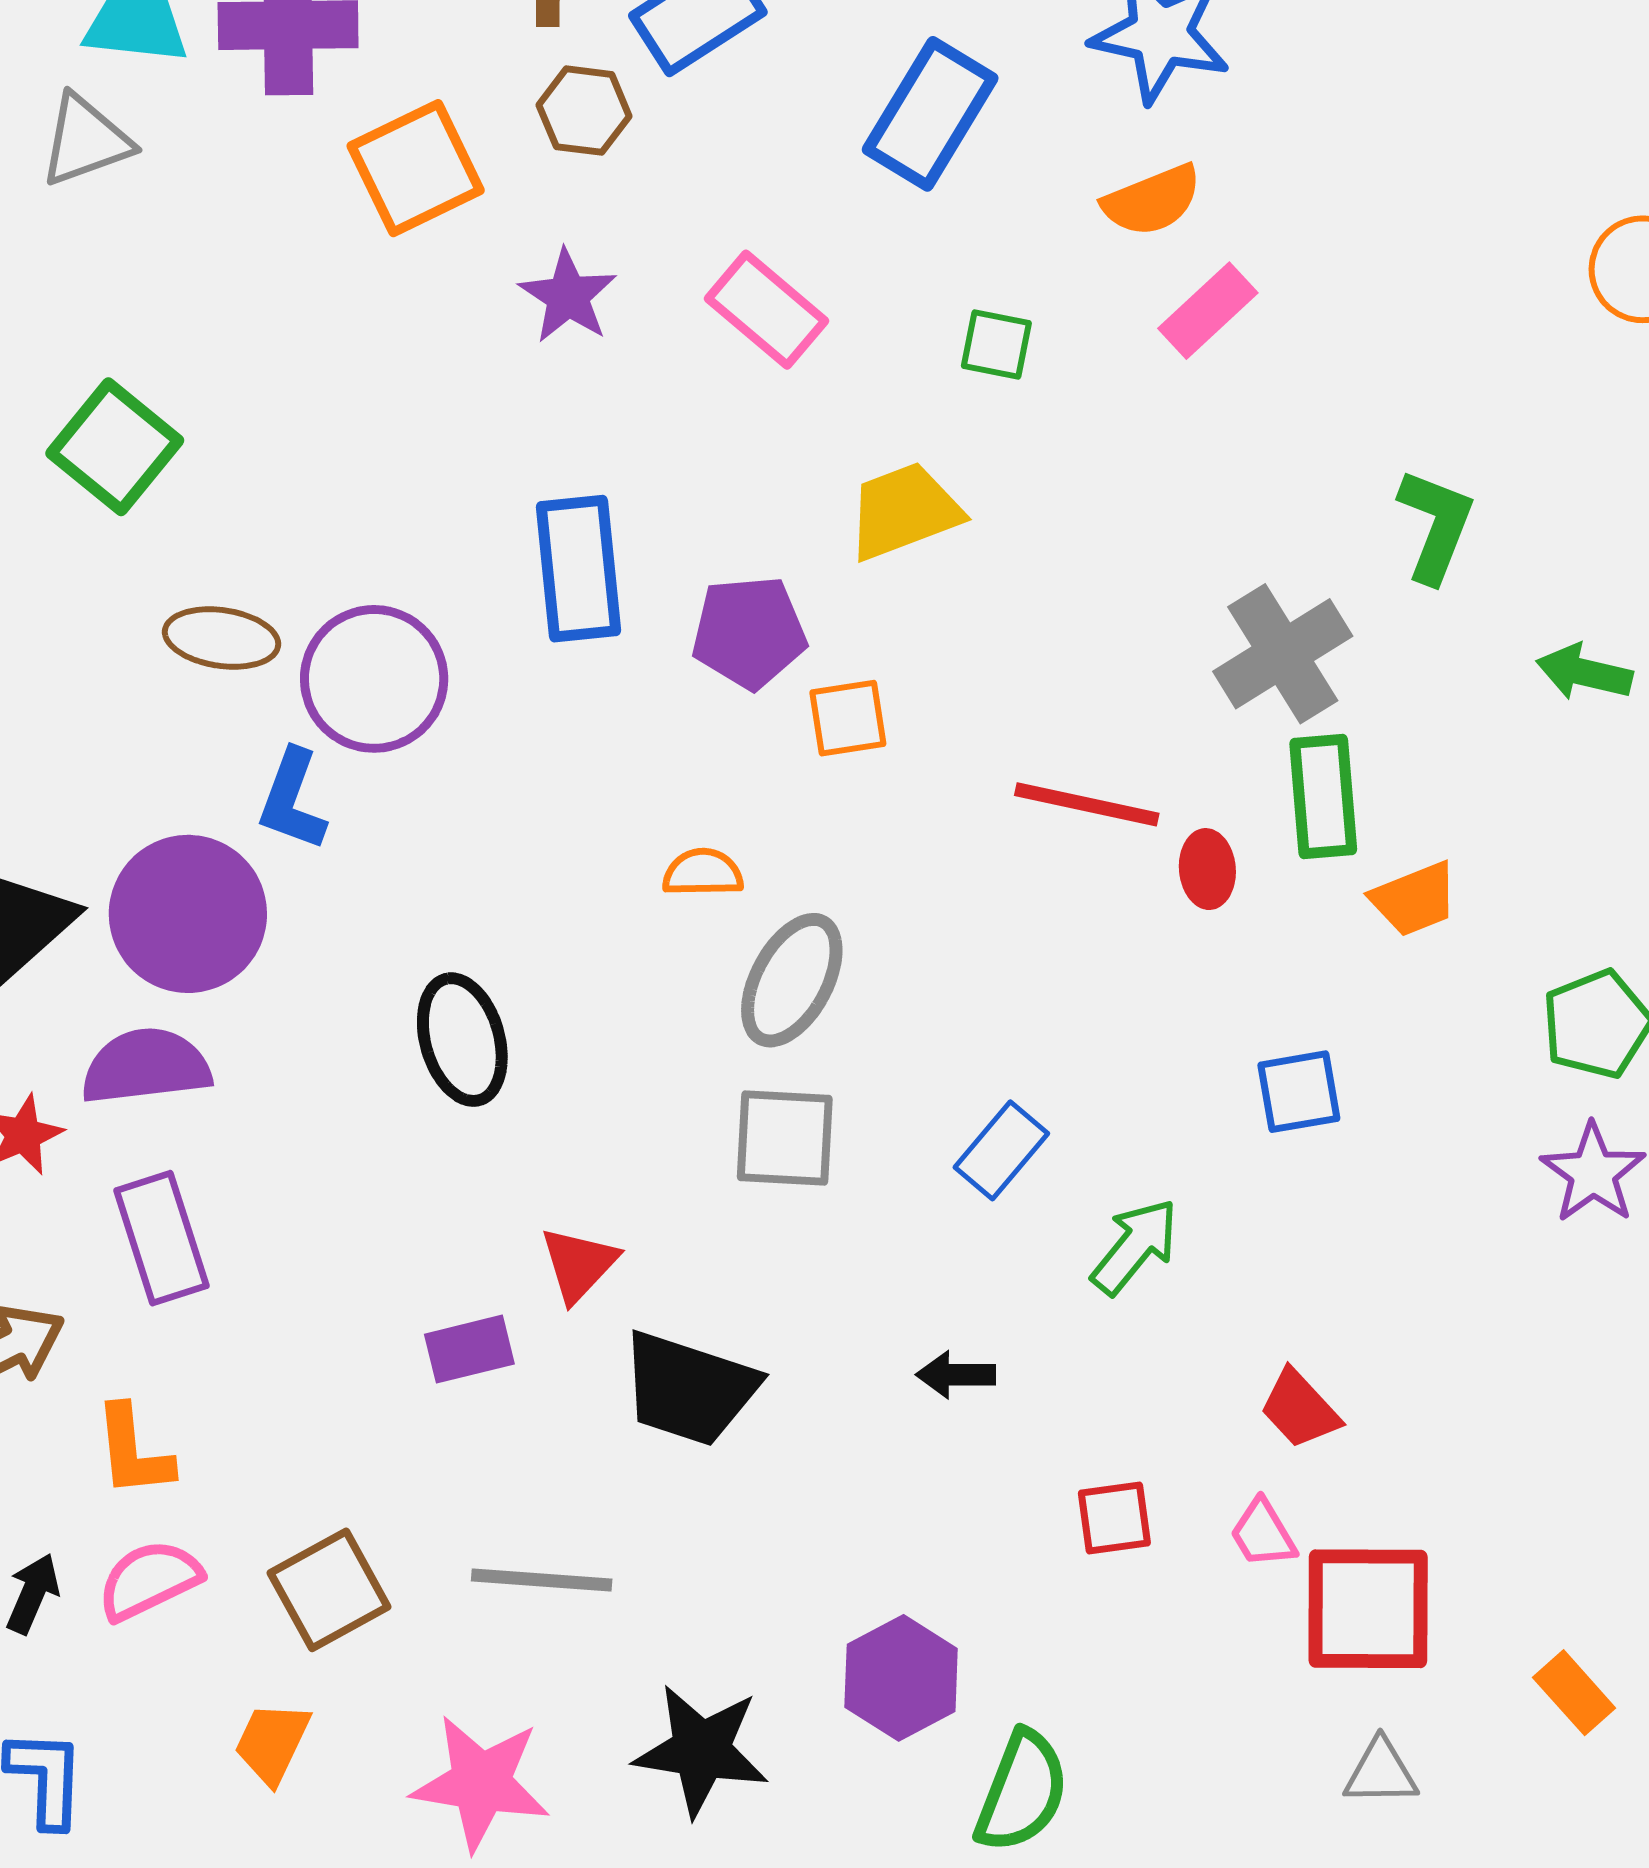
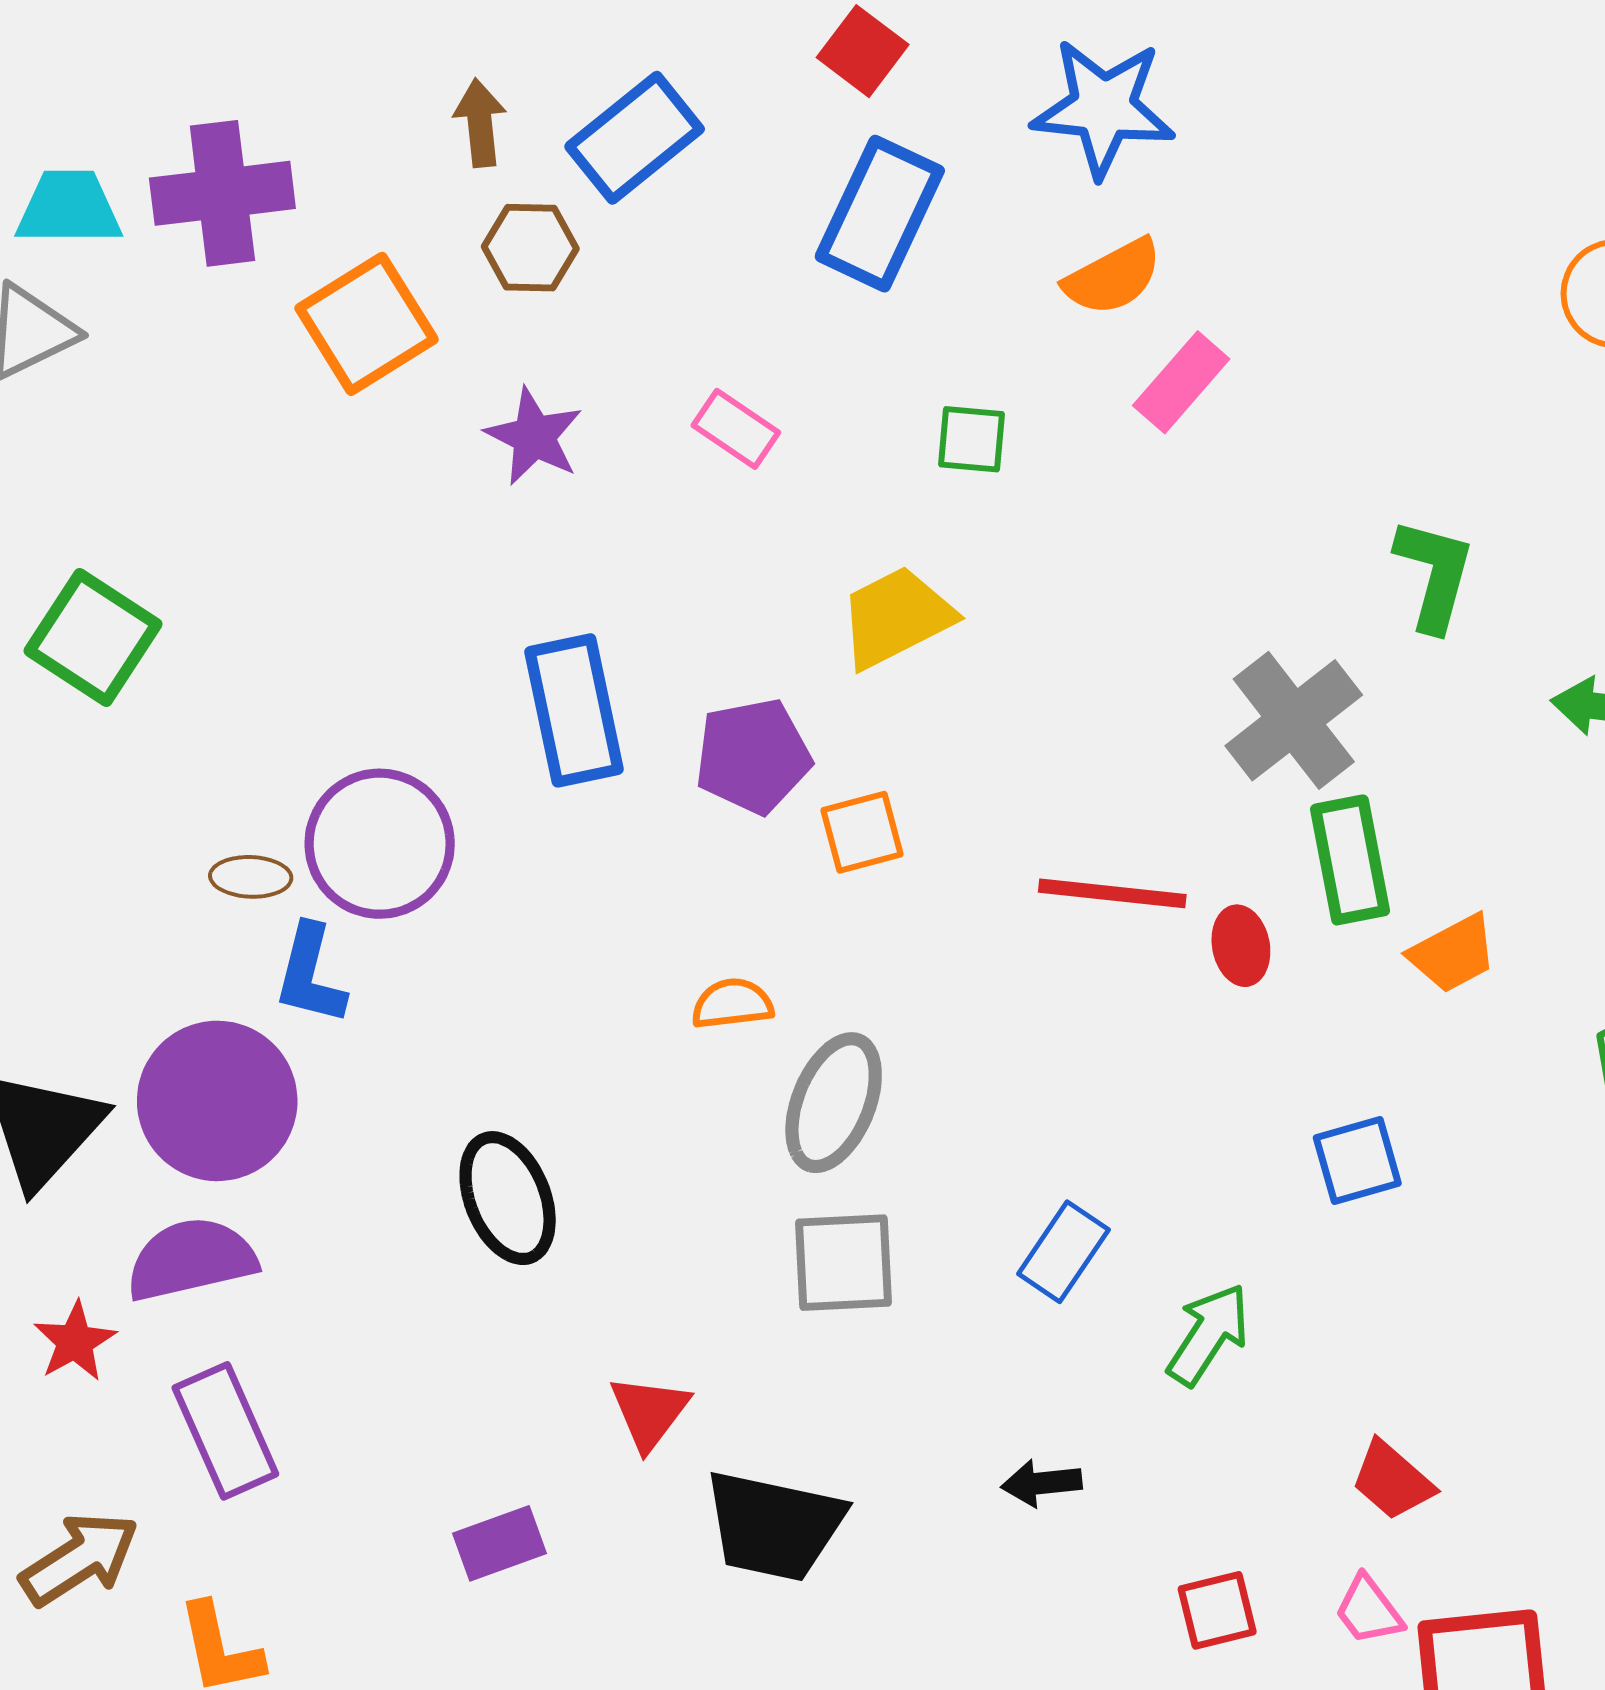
pink rectangle: (767, 310) -> (736, 429), size x0.7
brown ellipse: (222, 638) -> (251, 877), moved, size x0.7
purple rectangle: (469, 1349) -> (500, 1543), moved

